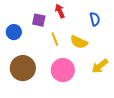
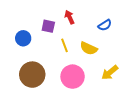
blue semicircle: (95, 19) -> (105, 25), turned 72

